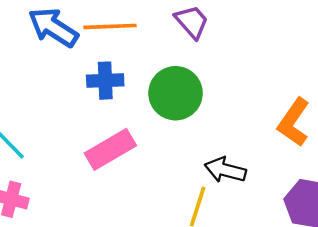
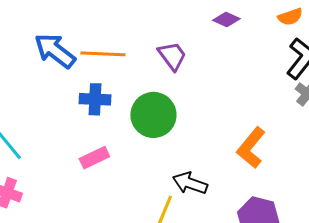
pink rectangle: (110, 149) -> (94, 158), size x0.7

